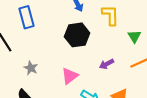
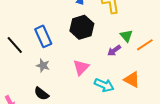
blue rectangle: (26, 17) -> (43, 36), moved
green triangle: (134, 36) -> (126, 36), moved

